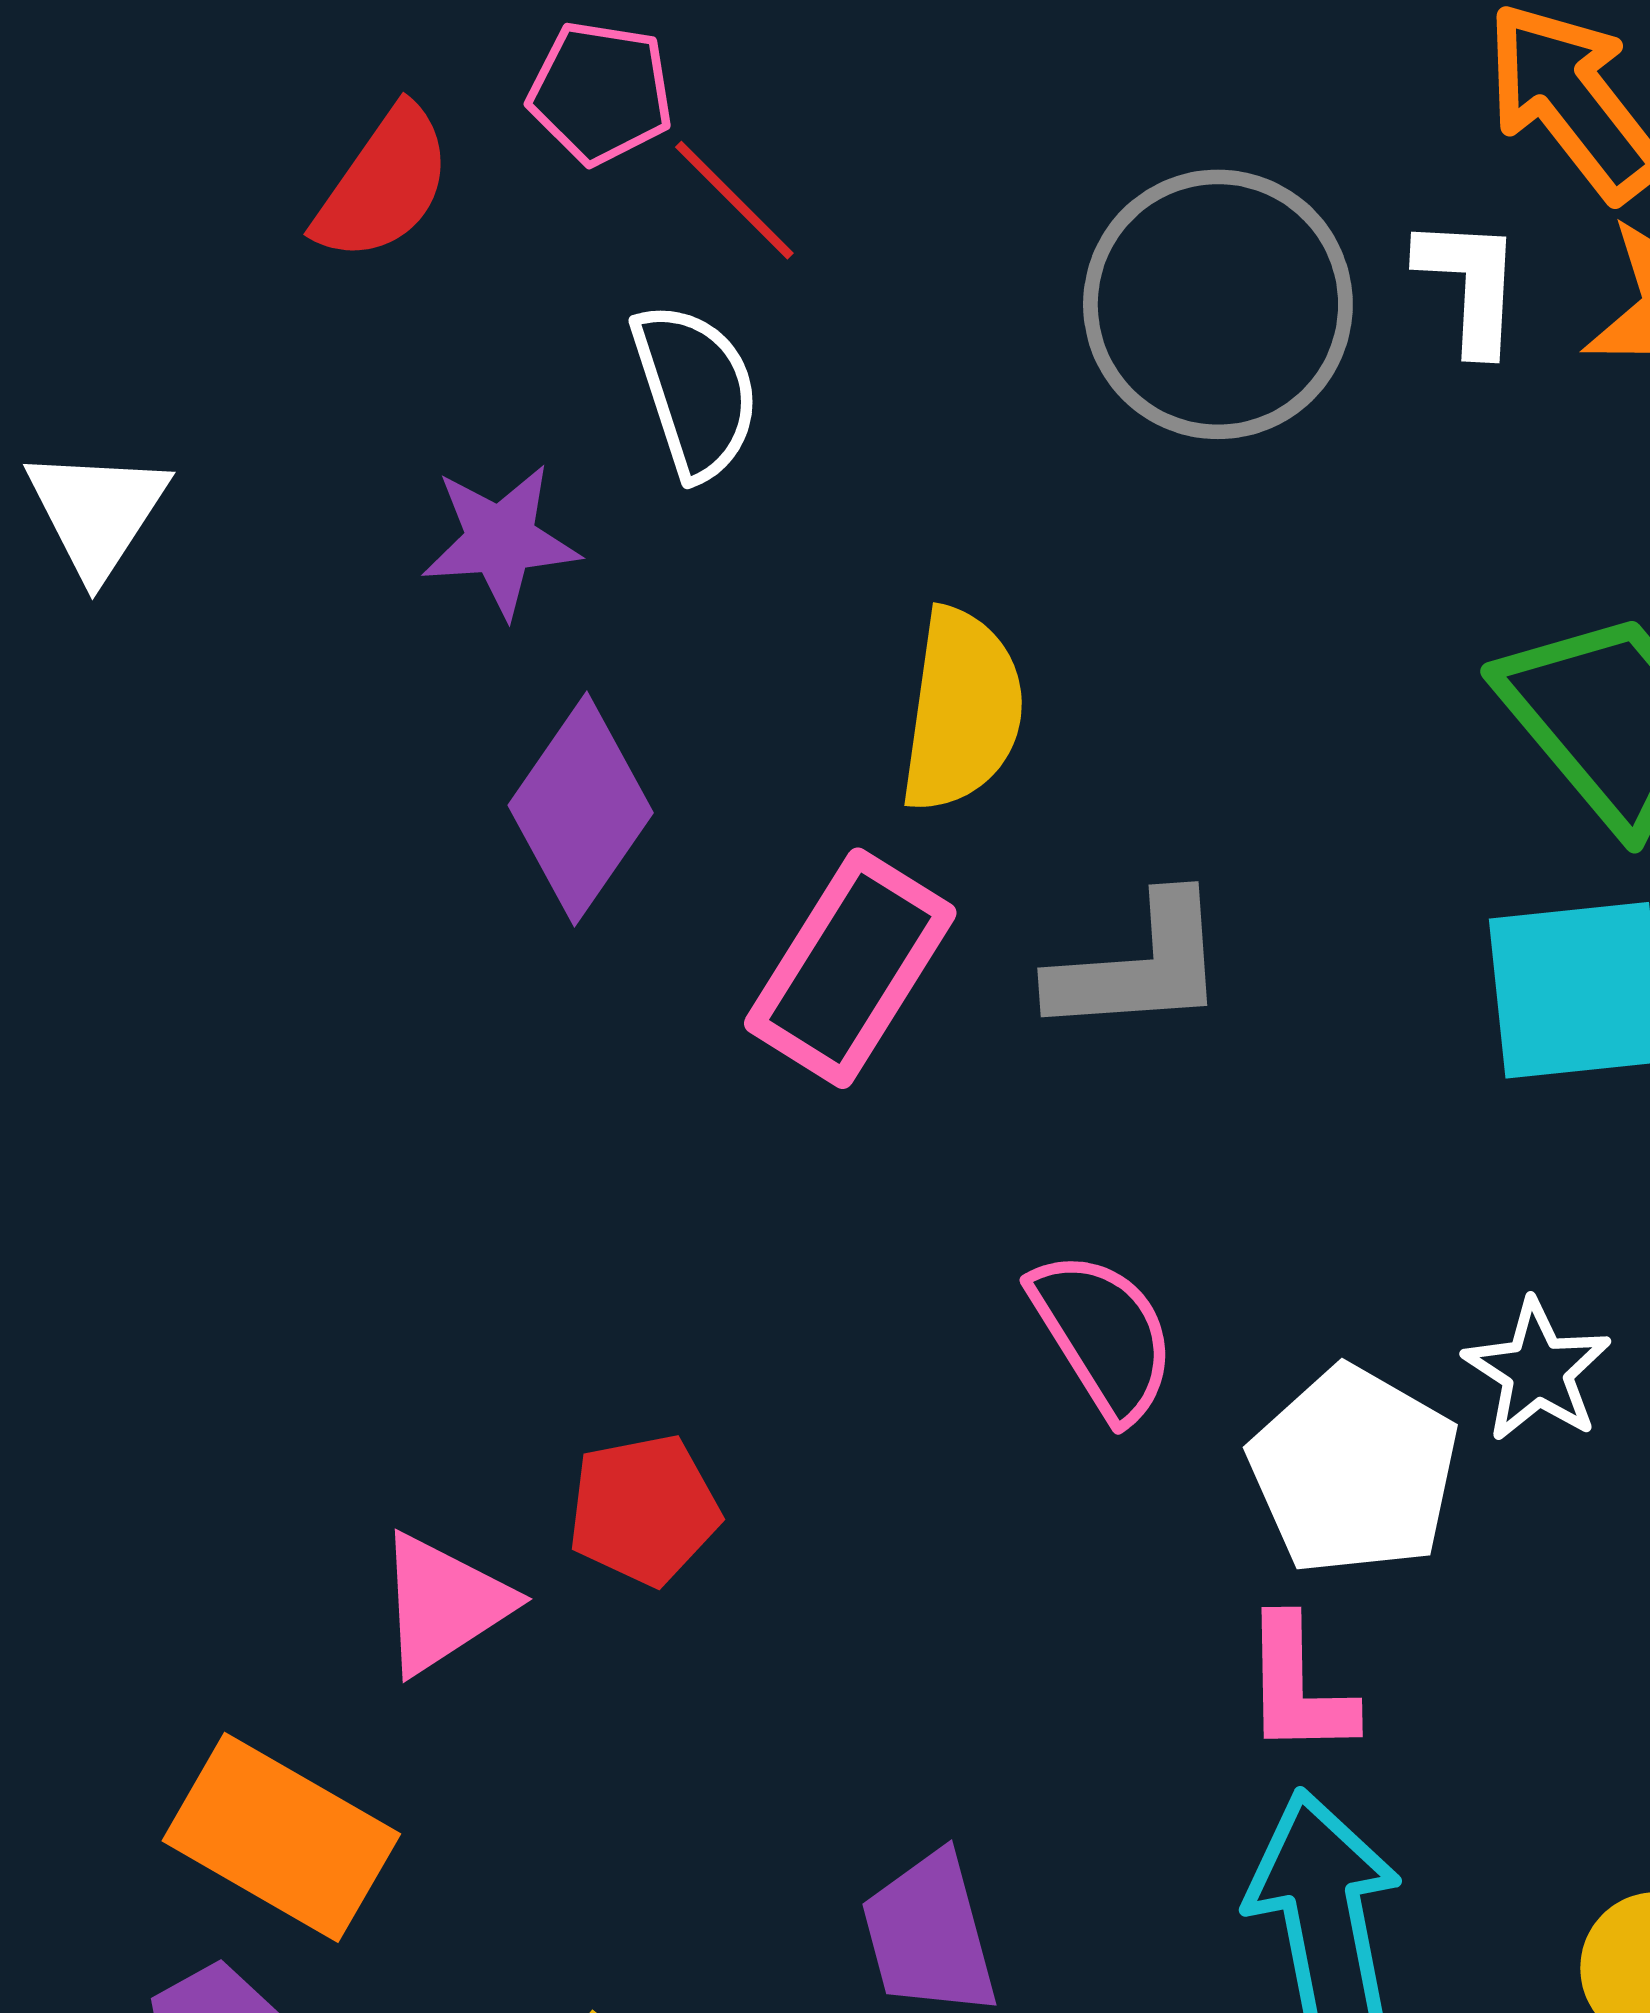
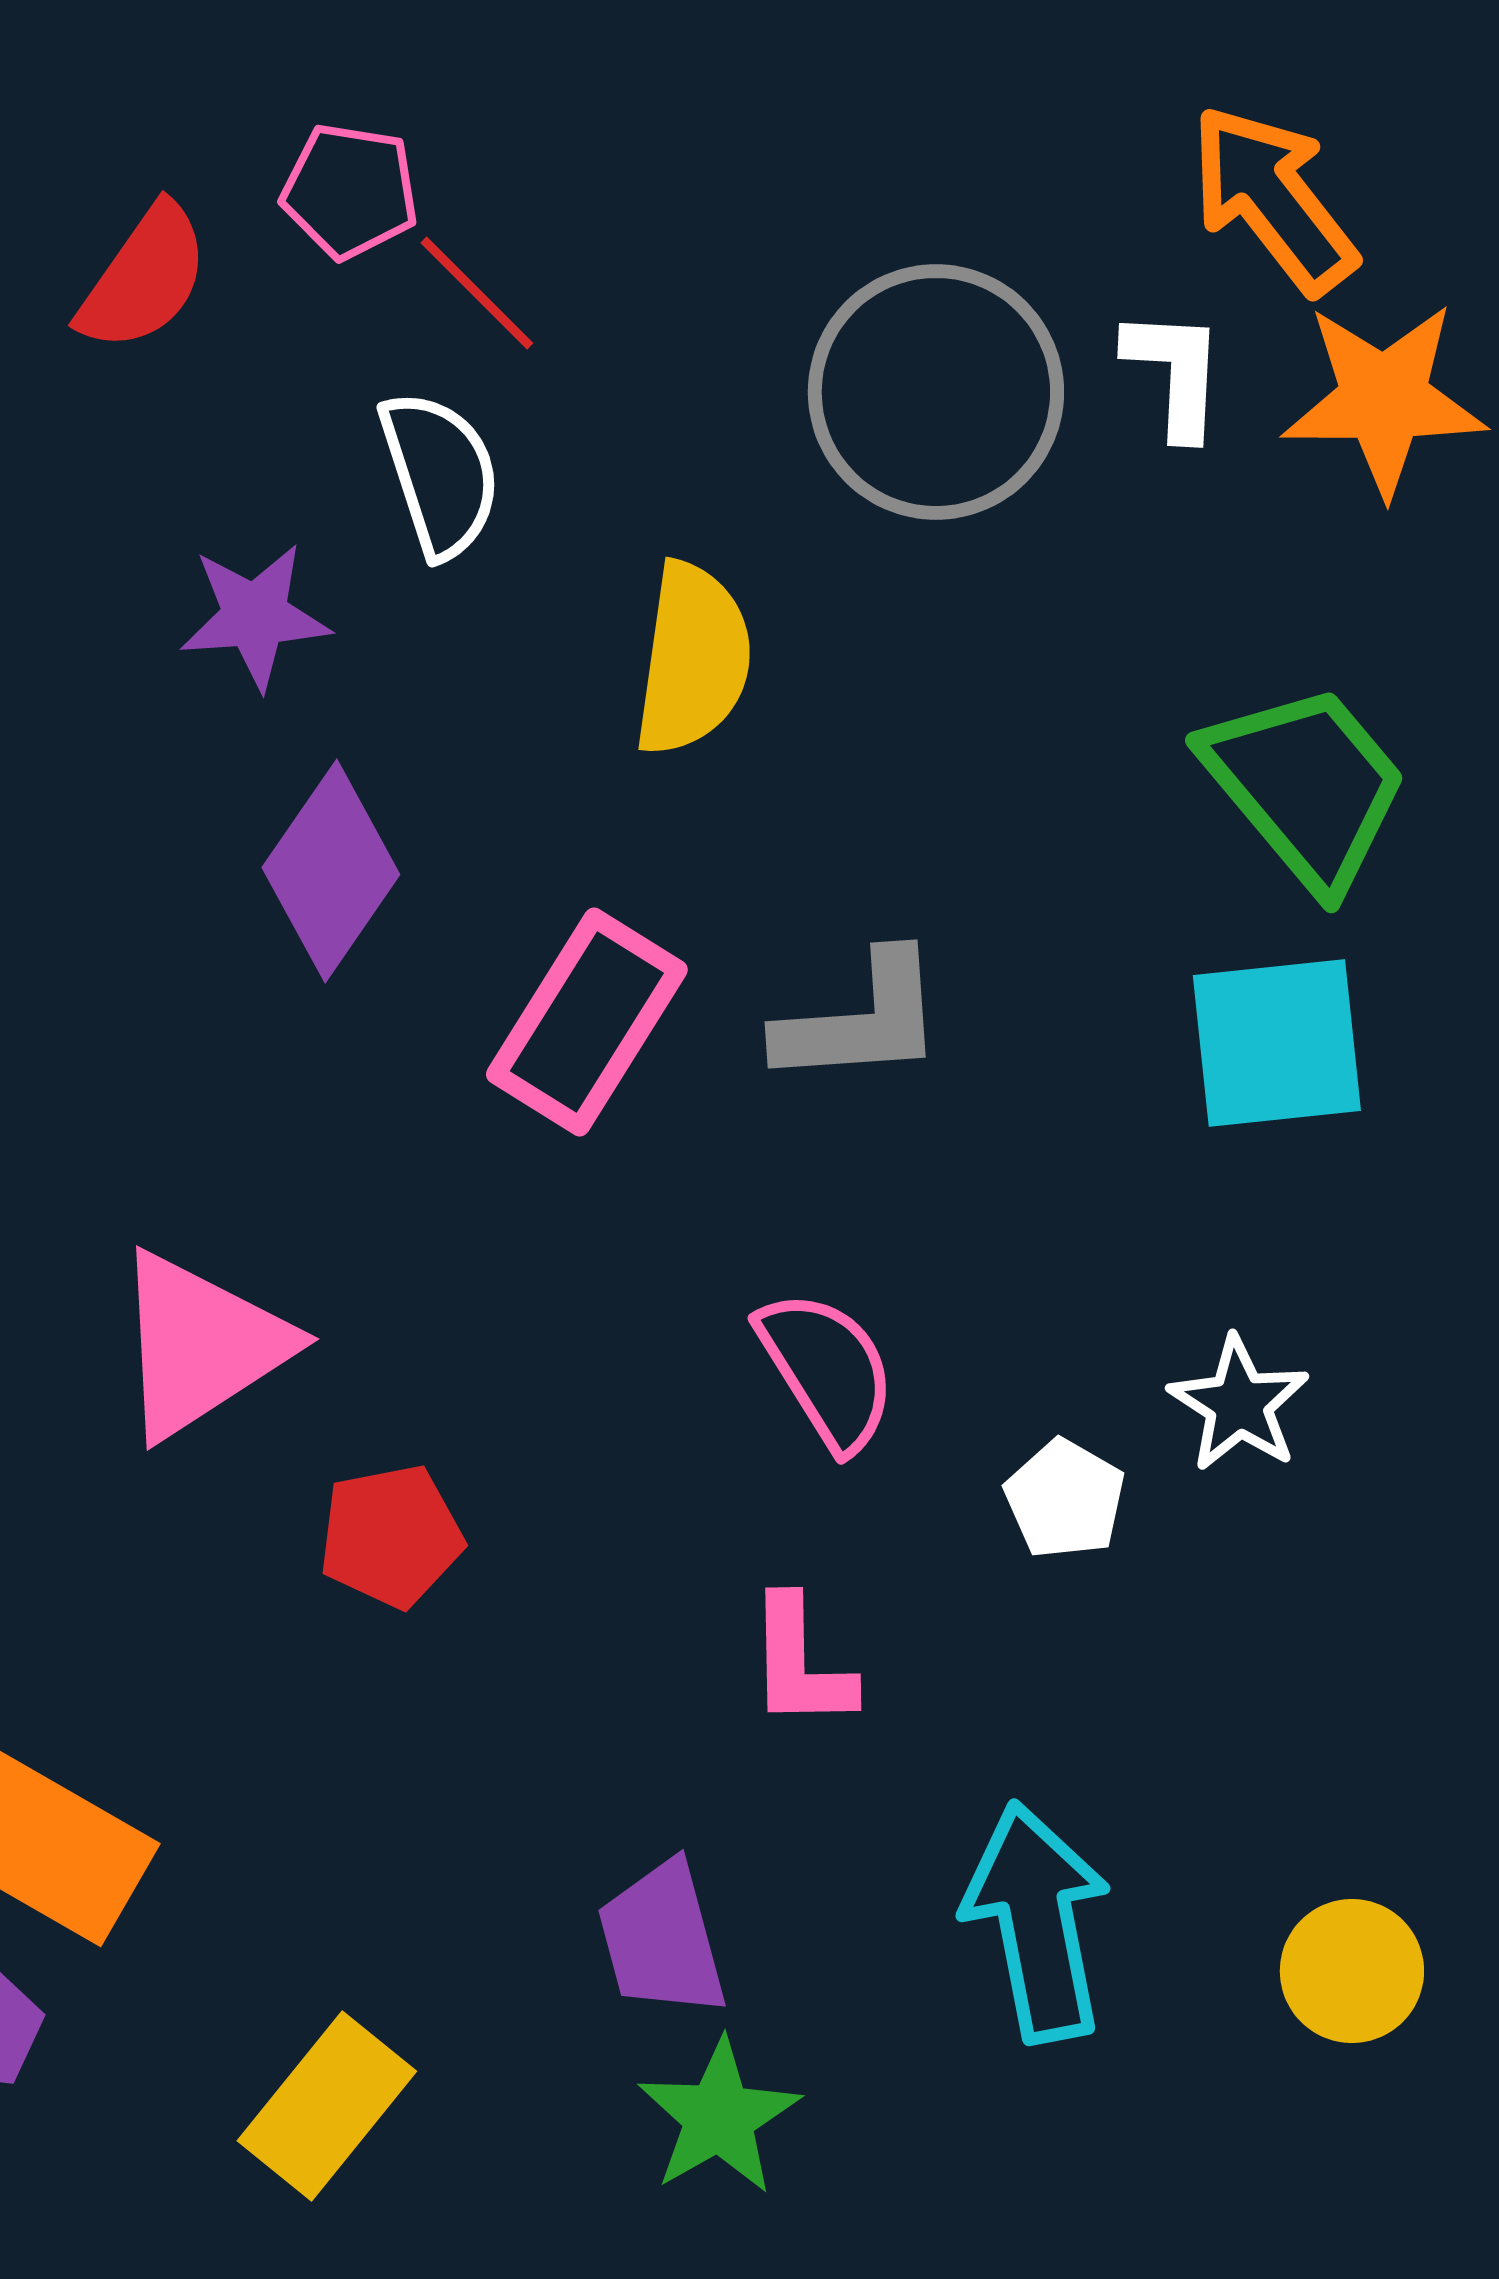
yellow semicircle: (962, 710) -> (693, 659), moved
white pentagon: (1354, 1471) -> (1065, 1499), size x0.6
pink triangle: (444, 1604) -> (201, 1345), moved, size x1.4
pink L-shape: (1298, 1687) -> (800, 1663), moved

